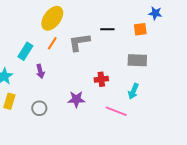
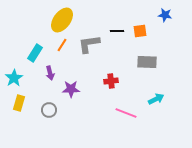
orange square: (140, 29) -> (140, 31), moved
cyan arrow: (133, 91) -> (156, 99), moved, turned -140
purple star: (76, 99) -> (71, 89), moved

